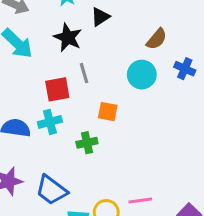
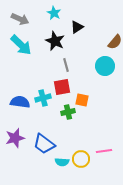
red square: (57, 89) -> (62, 87), moved
orange square: (108, 112) -> (82, 100), moved

